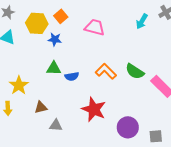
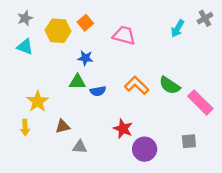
blue star: (55, 39) -> (85, 58), moved
red star: (94, 109) -> (123, 129), size x0.7
purple circle: (128, 127) -> (145, 149), moved
gray square: (156, 136) -> (189, 141), moved

